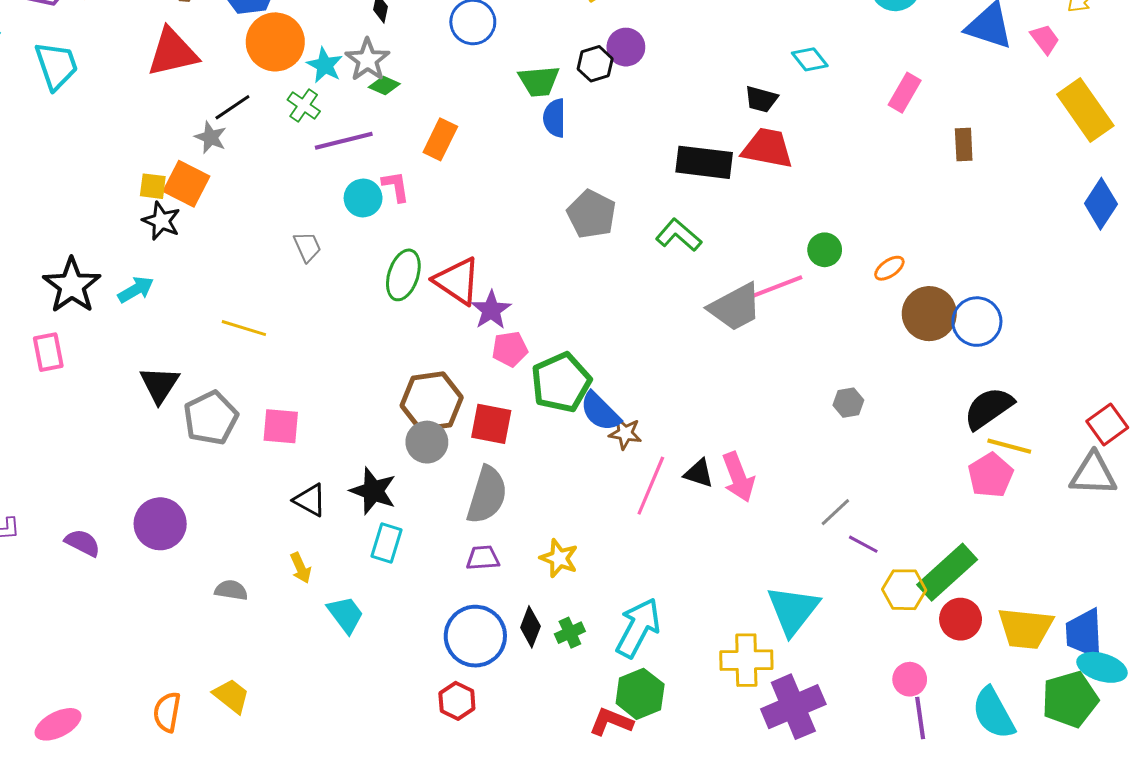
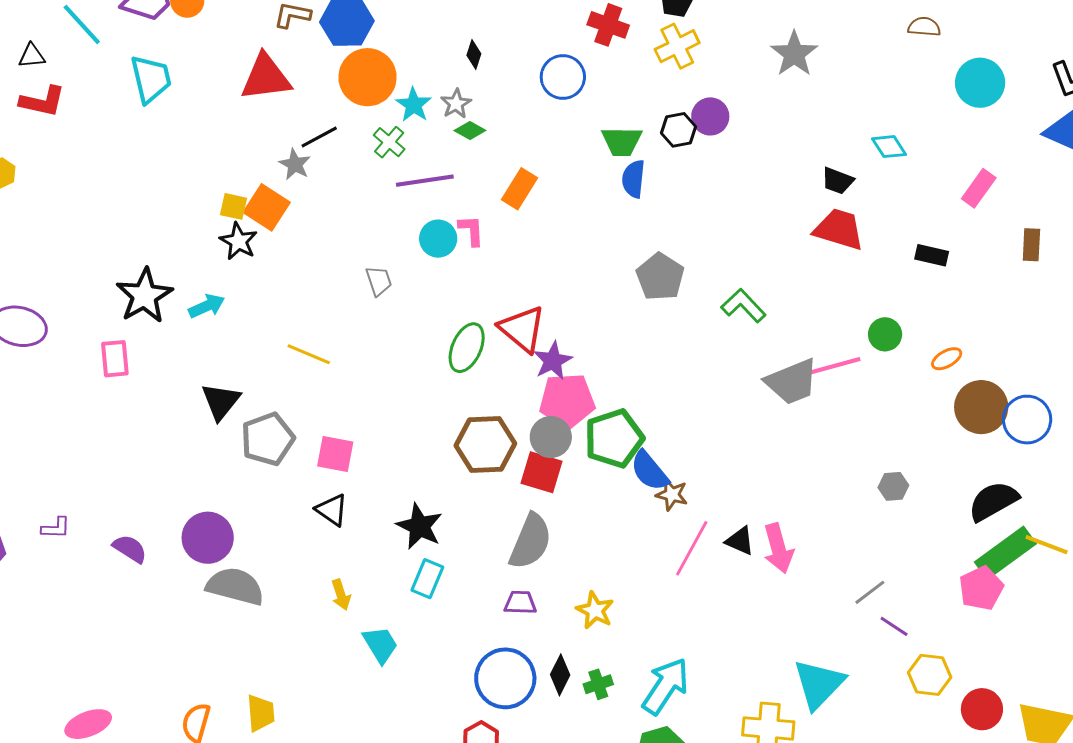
gray star: (367, 60) -> (456, 104), size x0.7
black rectangle: (704, 162) -> (932, 255), moved, size x0.6
green ellipse: (403, 275) -> (467, 348), moved
pink pentagon: (510, 349) -> (567, 401), size x1.6
black semicircle: (989, 408) -> (993, 501), moved
gray circle: (427, 442) -> (551, 437), moved
pink pentagon: (990, 475) -> (981, 588), moved
black triangle: (310, 500) -> (332, 510), moved
green rectangle: (947, 572) -> (1005, 553), moved
gray semicircle: (231, 590) -> (235, 586), moved, size x1.8
yellow trapezoid: (231, 696) -> (261, 713), turned 42

